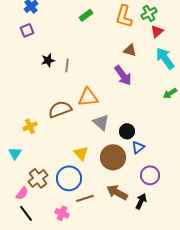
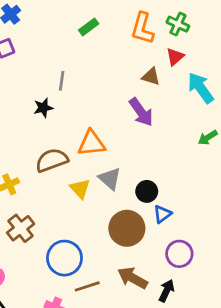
green cross: (149, 13) -> (178, 24), turned -35
red triangle: (157, 31) -> (175, 57), moved
black star: (48, 60) -> (43, 108), moved
gray line: (67, 65) -> (62, 81), moved
yellow triangle: (81, 153) -> (80, 189), moved
brown cross: (38, 178) -> (21, 228), moved

